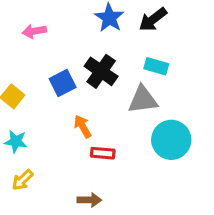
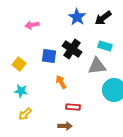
blue square: (63, 83) -> (49, 56), turned 35
red rectangle: (103, 153) -> (73, 107), moved

